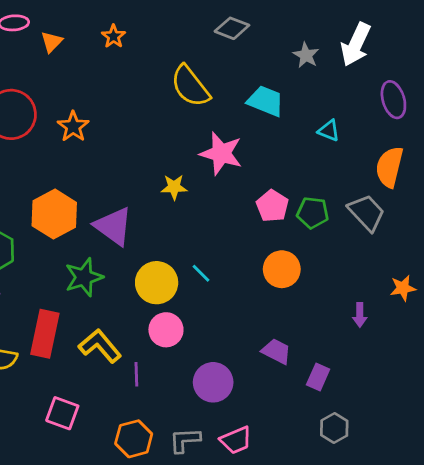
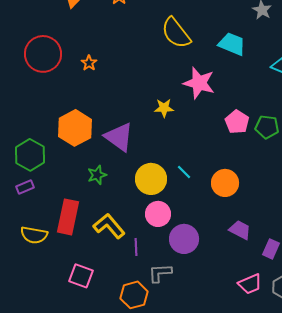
orange star: (73, 127) -> (89, 63), size x0.7
orange circle: (282, 269) -> (225, 183), moved
green star: (84, 277) -> (97, 175), size x0.7
purple circle: (213, 382) -> (184, 239), moved
gray L-shape: (185, 440) -> (160, 273), moved
pink trapezoid: (236, 440) -> (250, 284), moved

